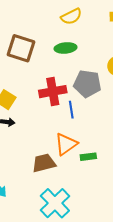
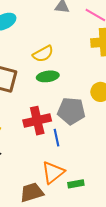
yellow semicircle: (71, 16) -> (43, 54), moved

